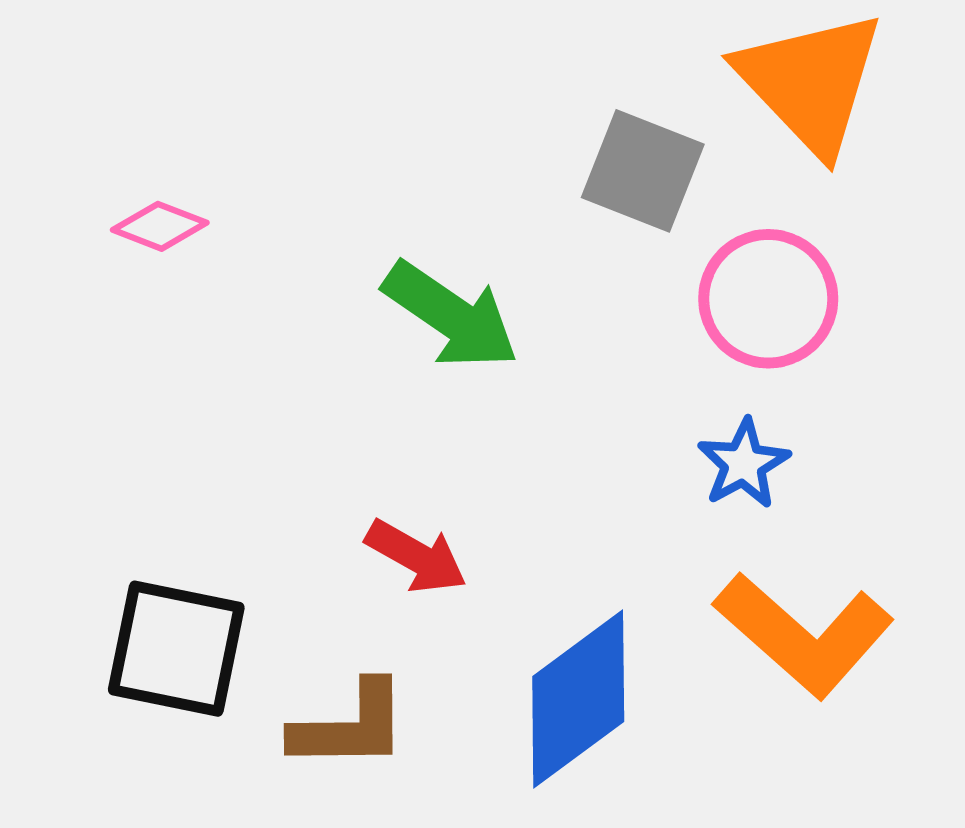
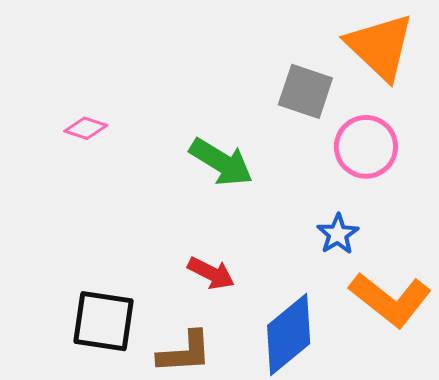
blue star: (744, 464) -> (338, 234), moved

